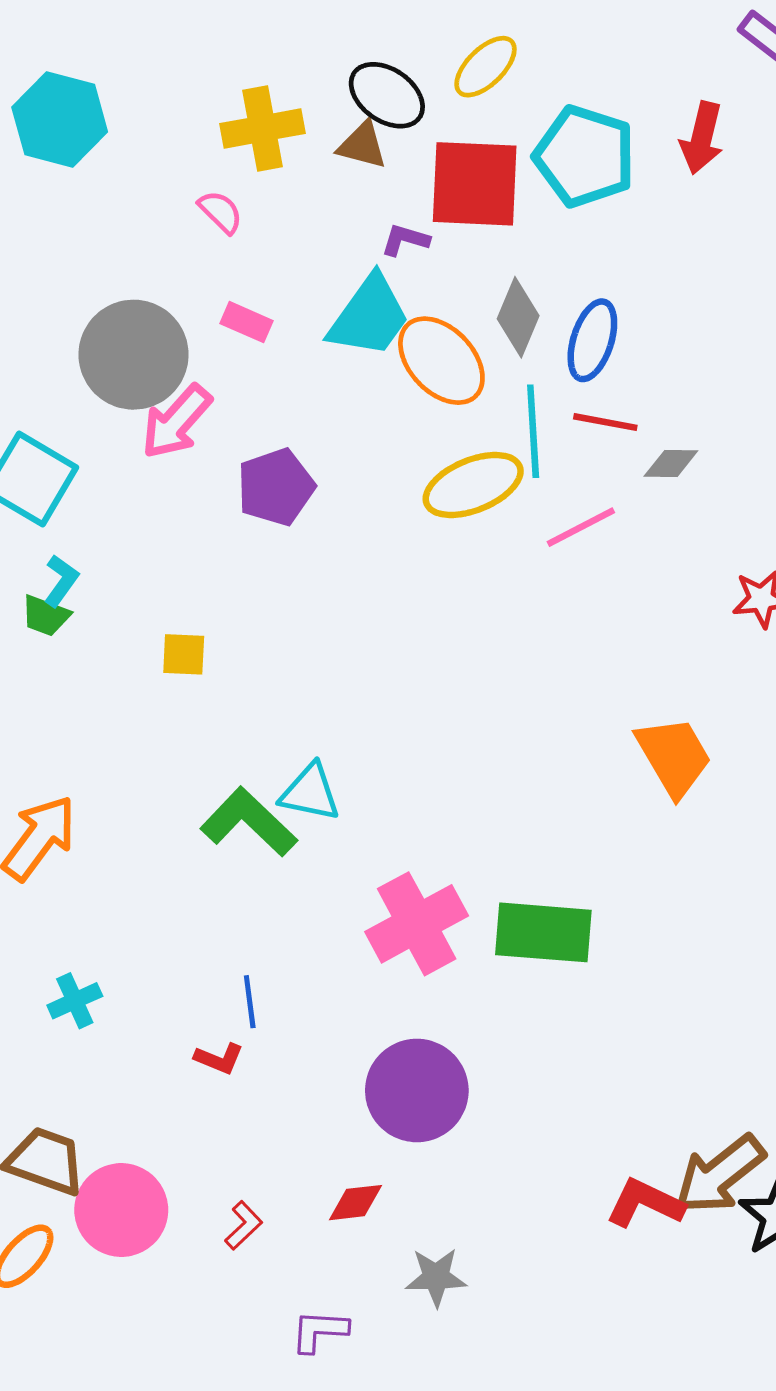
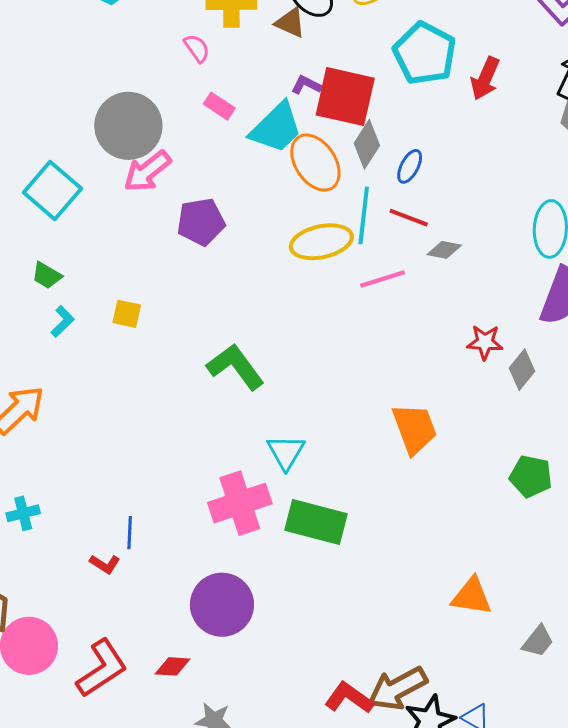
red arrow: (702, 138) -> (485, 78), moved
red square: (475, 184) -> (345, 97), moved
pink rectangle: (247, 322) -> (219, 106), moved
blue ellipse: (592, 340) -> (410, 166), size x0.7
cyan L-shape: (61, 581) -> (62, 322), moved
cyan triangle: (310, 793) -> (286, 452), moved, turned 39
green L-shape: (249, 822) -> (235, 367), moved
red L-shape: (244, 1225) -> (102, 668), size x2.0

